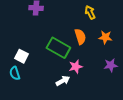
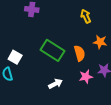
orange semicircle: (80, 37) -> (80, 53), moved
pink star: (76, 67) -> (86, 77), moved

